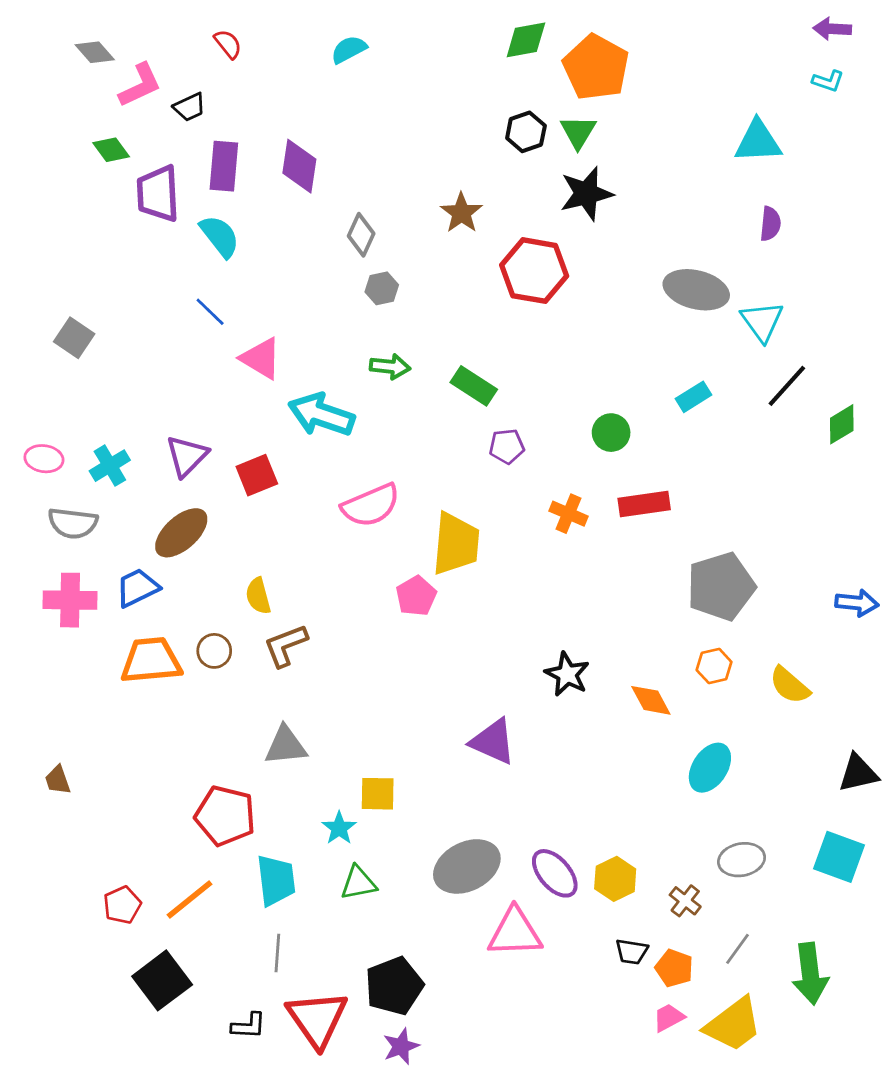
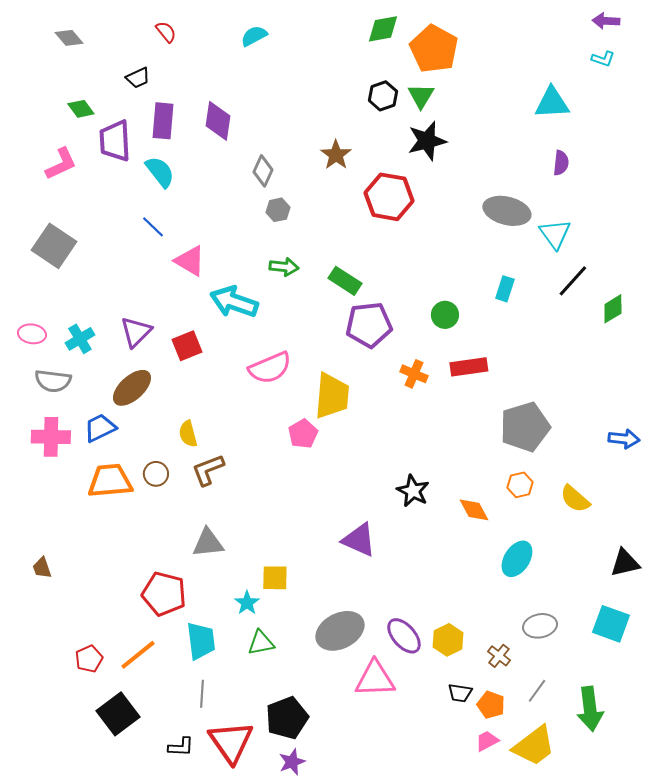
pink L-shape: (140, 85) -> (61, 164), moved
gray square: (74, 338) -> (54, 246), size x1.5
cyan rectangle: (693, 397) -> (505, 289), turned -40
purple pentagon: (507, 446) -> (369, 325), size x1.8

